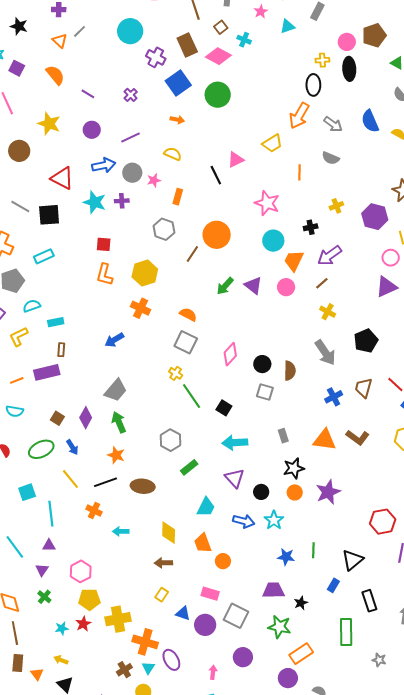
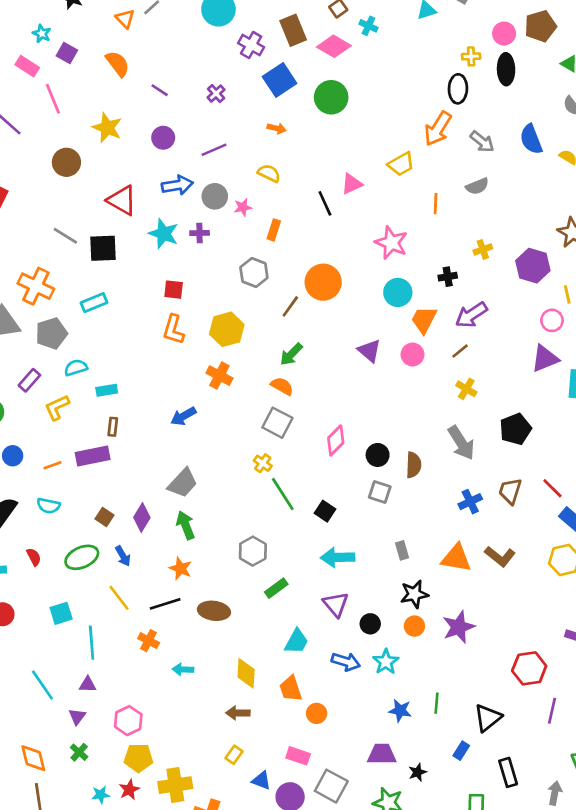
gray semicircle: (331, 158) -> (477, 186), turned -48
green arrow: (225, 286) -> (291, 354), moved

